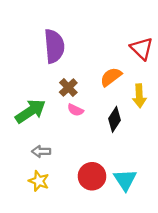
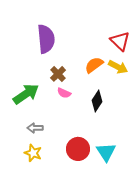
yellow arrow: (139, 96) -> (118, 67), moved, turned -60

